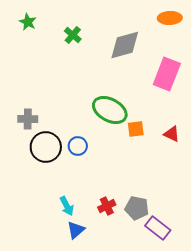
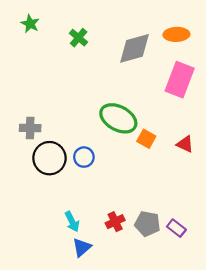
orange ellipse: (170, 18) -> (176, 34), moved
orange square: (136, 129) -> (146, 139), turned 36
purple rectangle: (158, 228) -> (176, 228), moved, size x0.7

